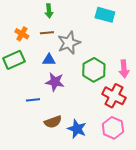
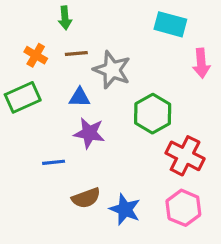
green arrow: (49, 11) -> (65, 18), moved
gray star: (69, 43) -> (112, 70), turned -30
pink arrow: (124, 69) -> (201, 63), moved

